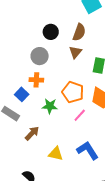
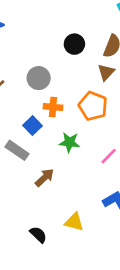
gray circle: (40, 56) -> (39, 78), moved
orange pentagon: (73, 92) -> (93, 106), moved
yellow triangle: (56, 154) -> (74, 222), moved

